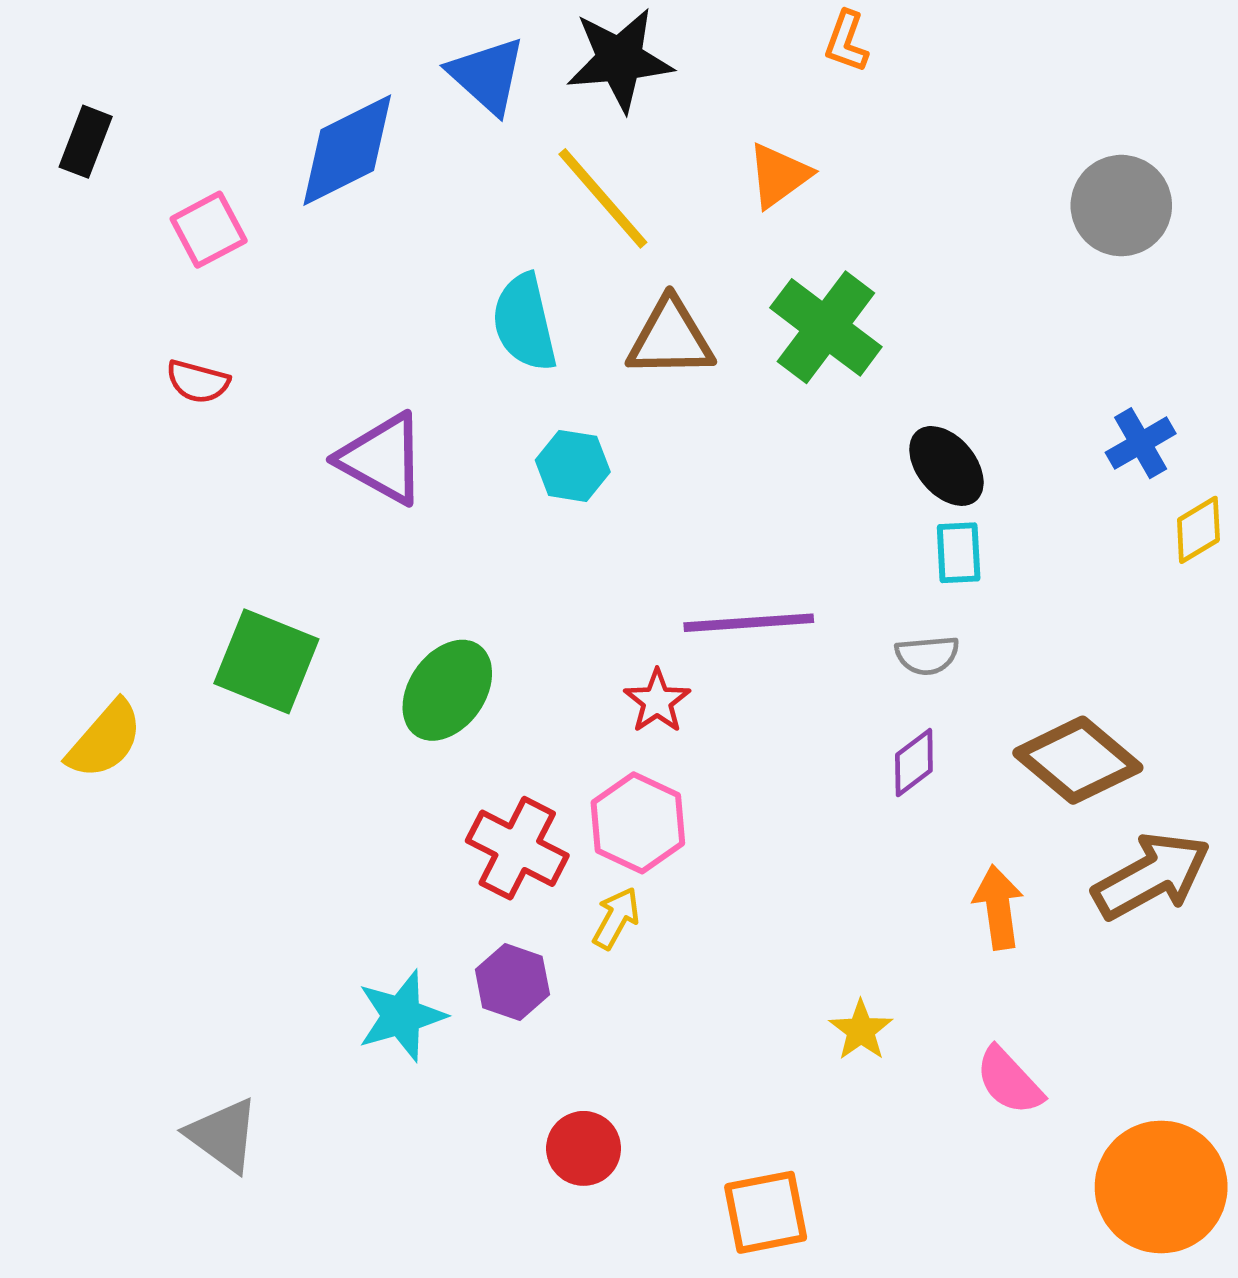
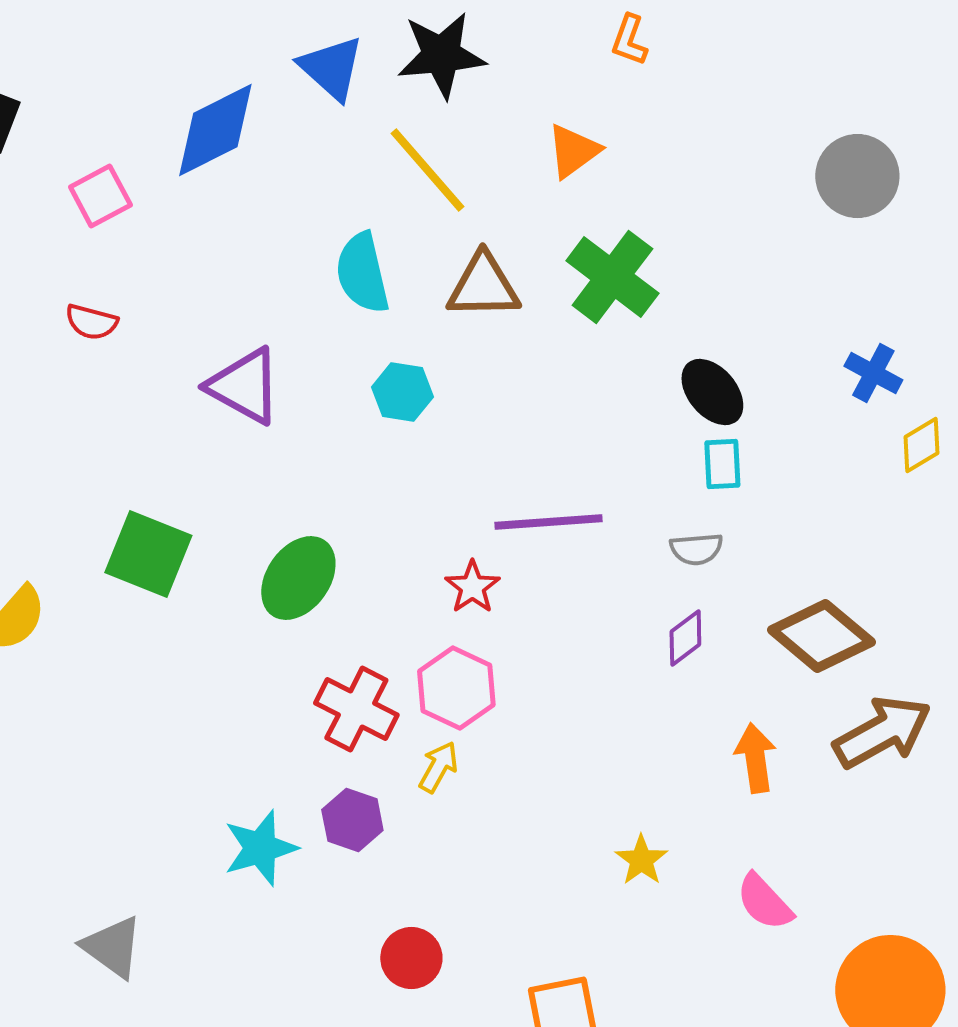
blue cross: (1141, 443) -> (873, 373), turned -32

